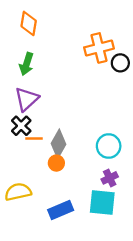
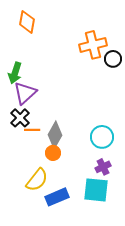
green arrow: (27, 64) -> (15, 73), moved
yellow semicircle: (18, 192) -> (37, 180), moved, turned 140

